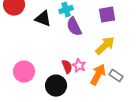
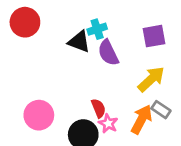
black triangle: (43, 19) -> (79, 42), moved
pink star: (79, 66) -> (108, 123), moved
gray rectangle: (116, 76) -> (161, 110), moved

